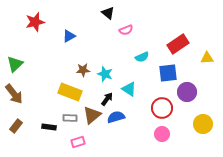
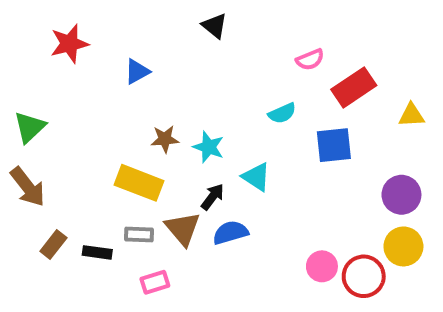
pink semicircle: (126, 30) -> (310, 60), moved
purple circle: (187, 92) -> (401, 195), moved
red circle: (162, 108) -> (364, 276), moved
brown triangle: (92, 115) -> (183, 229), turned -30
brown rectangle: (16, 126) -> (53, 244), moved

